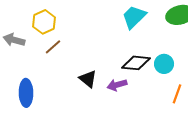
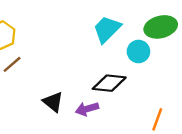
cyan circle: (164, 64) -> (138, 51), moved

